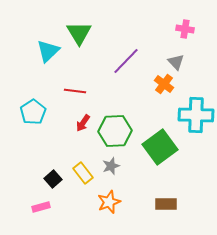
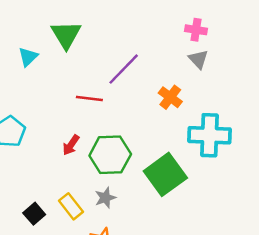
cyan triangle: (48, 51) -> (28, 57), size x0.7
gray triangle: (176, 62) -> (198, 59), moved
red line: (75, 91) -> (89, 98), moved

